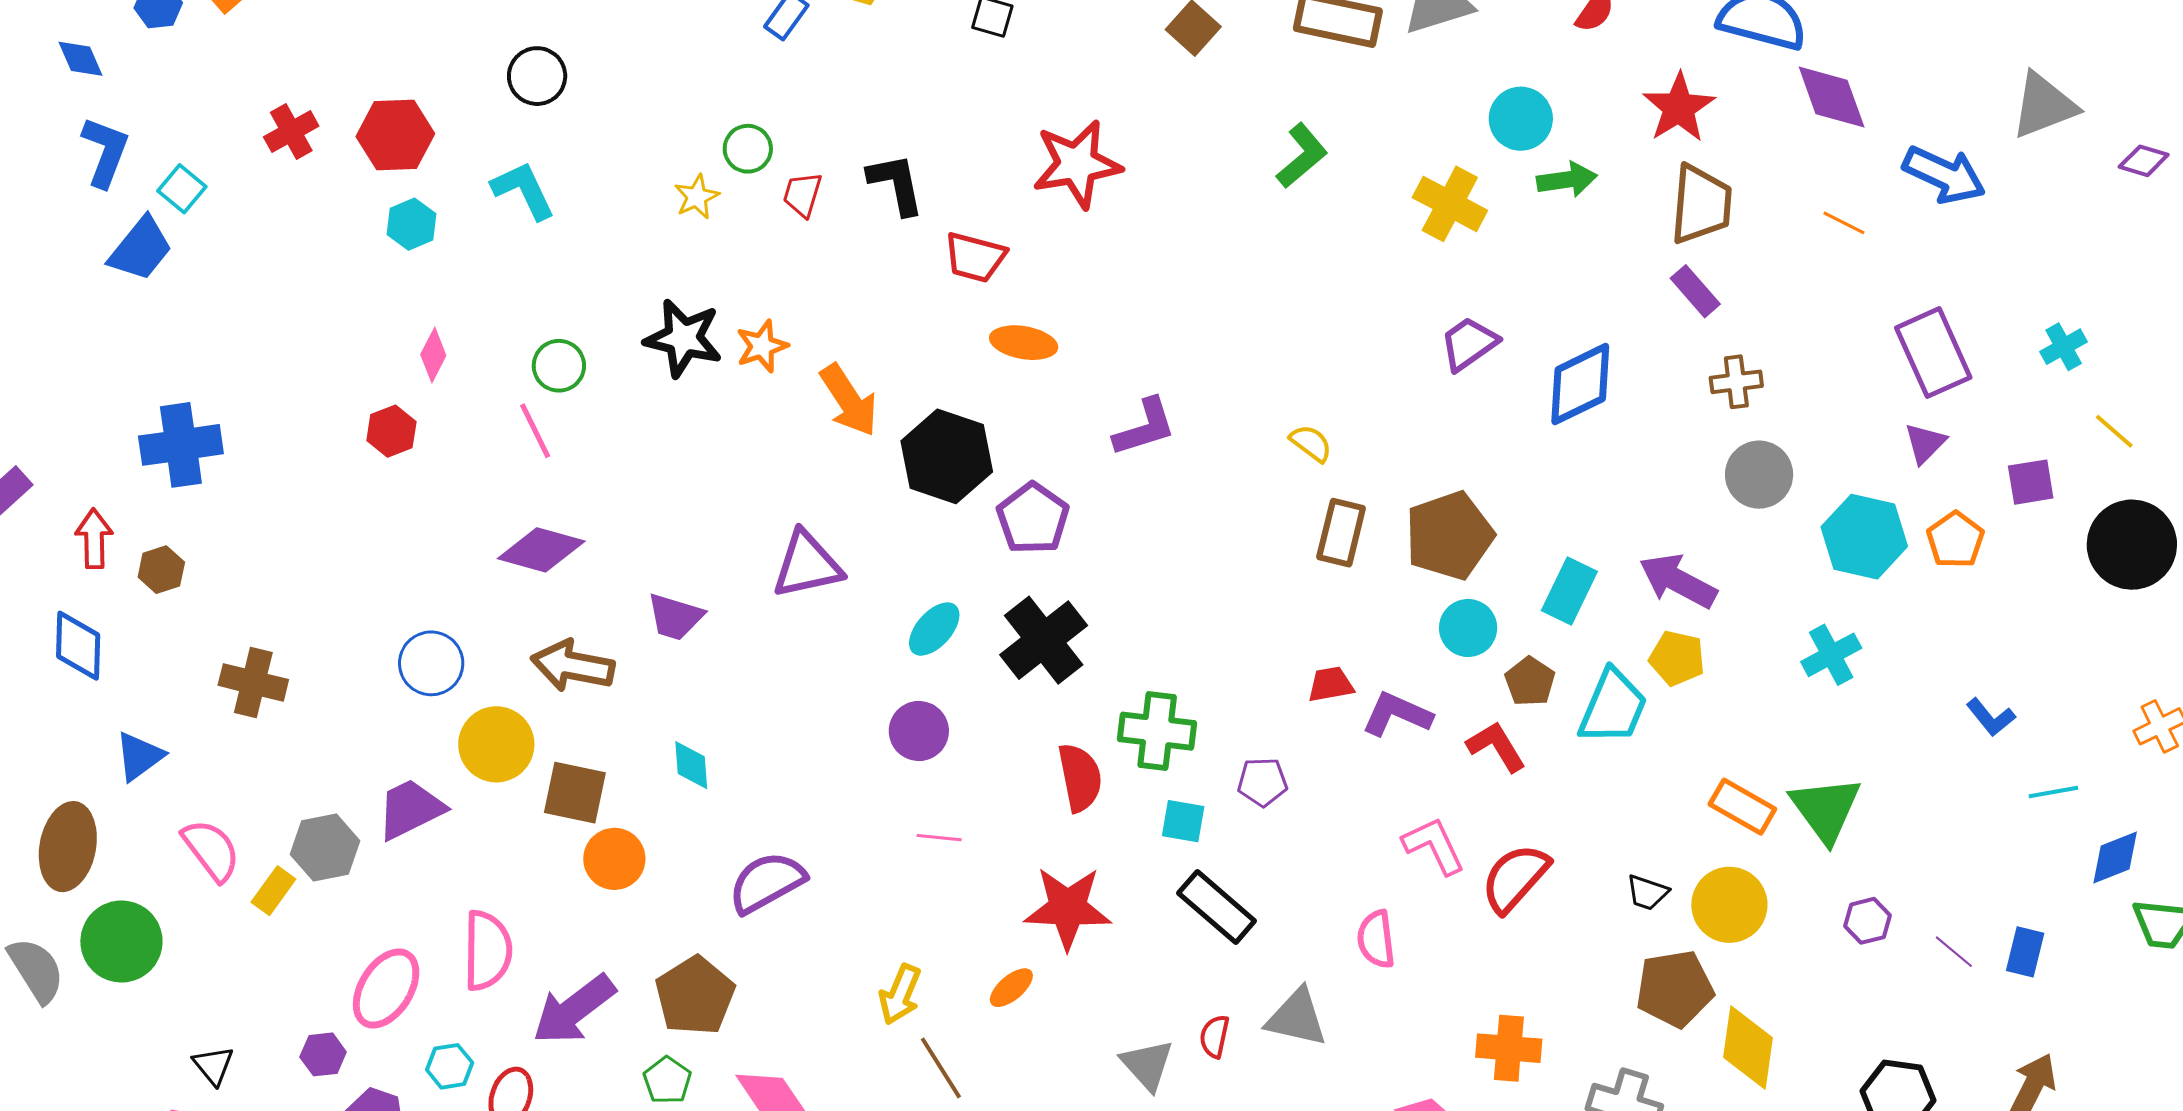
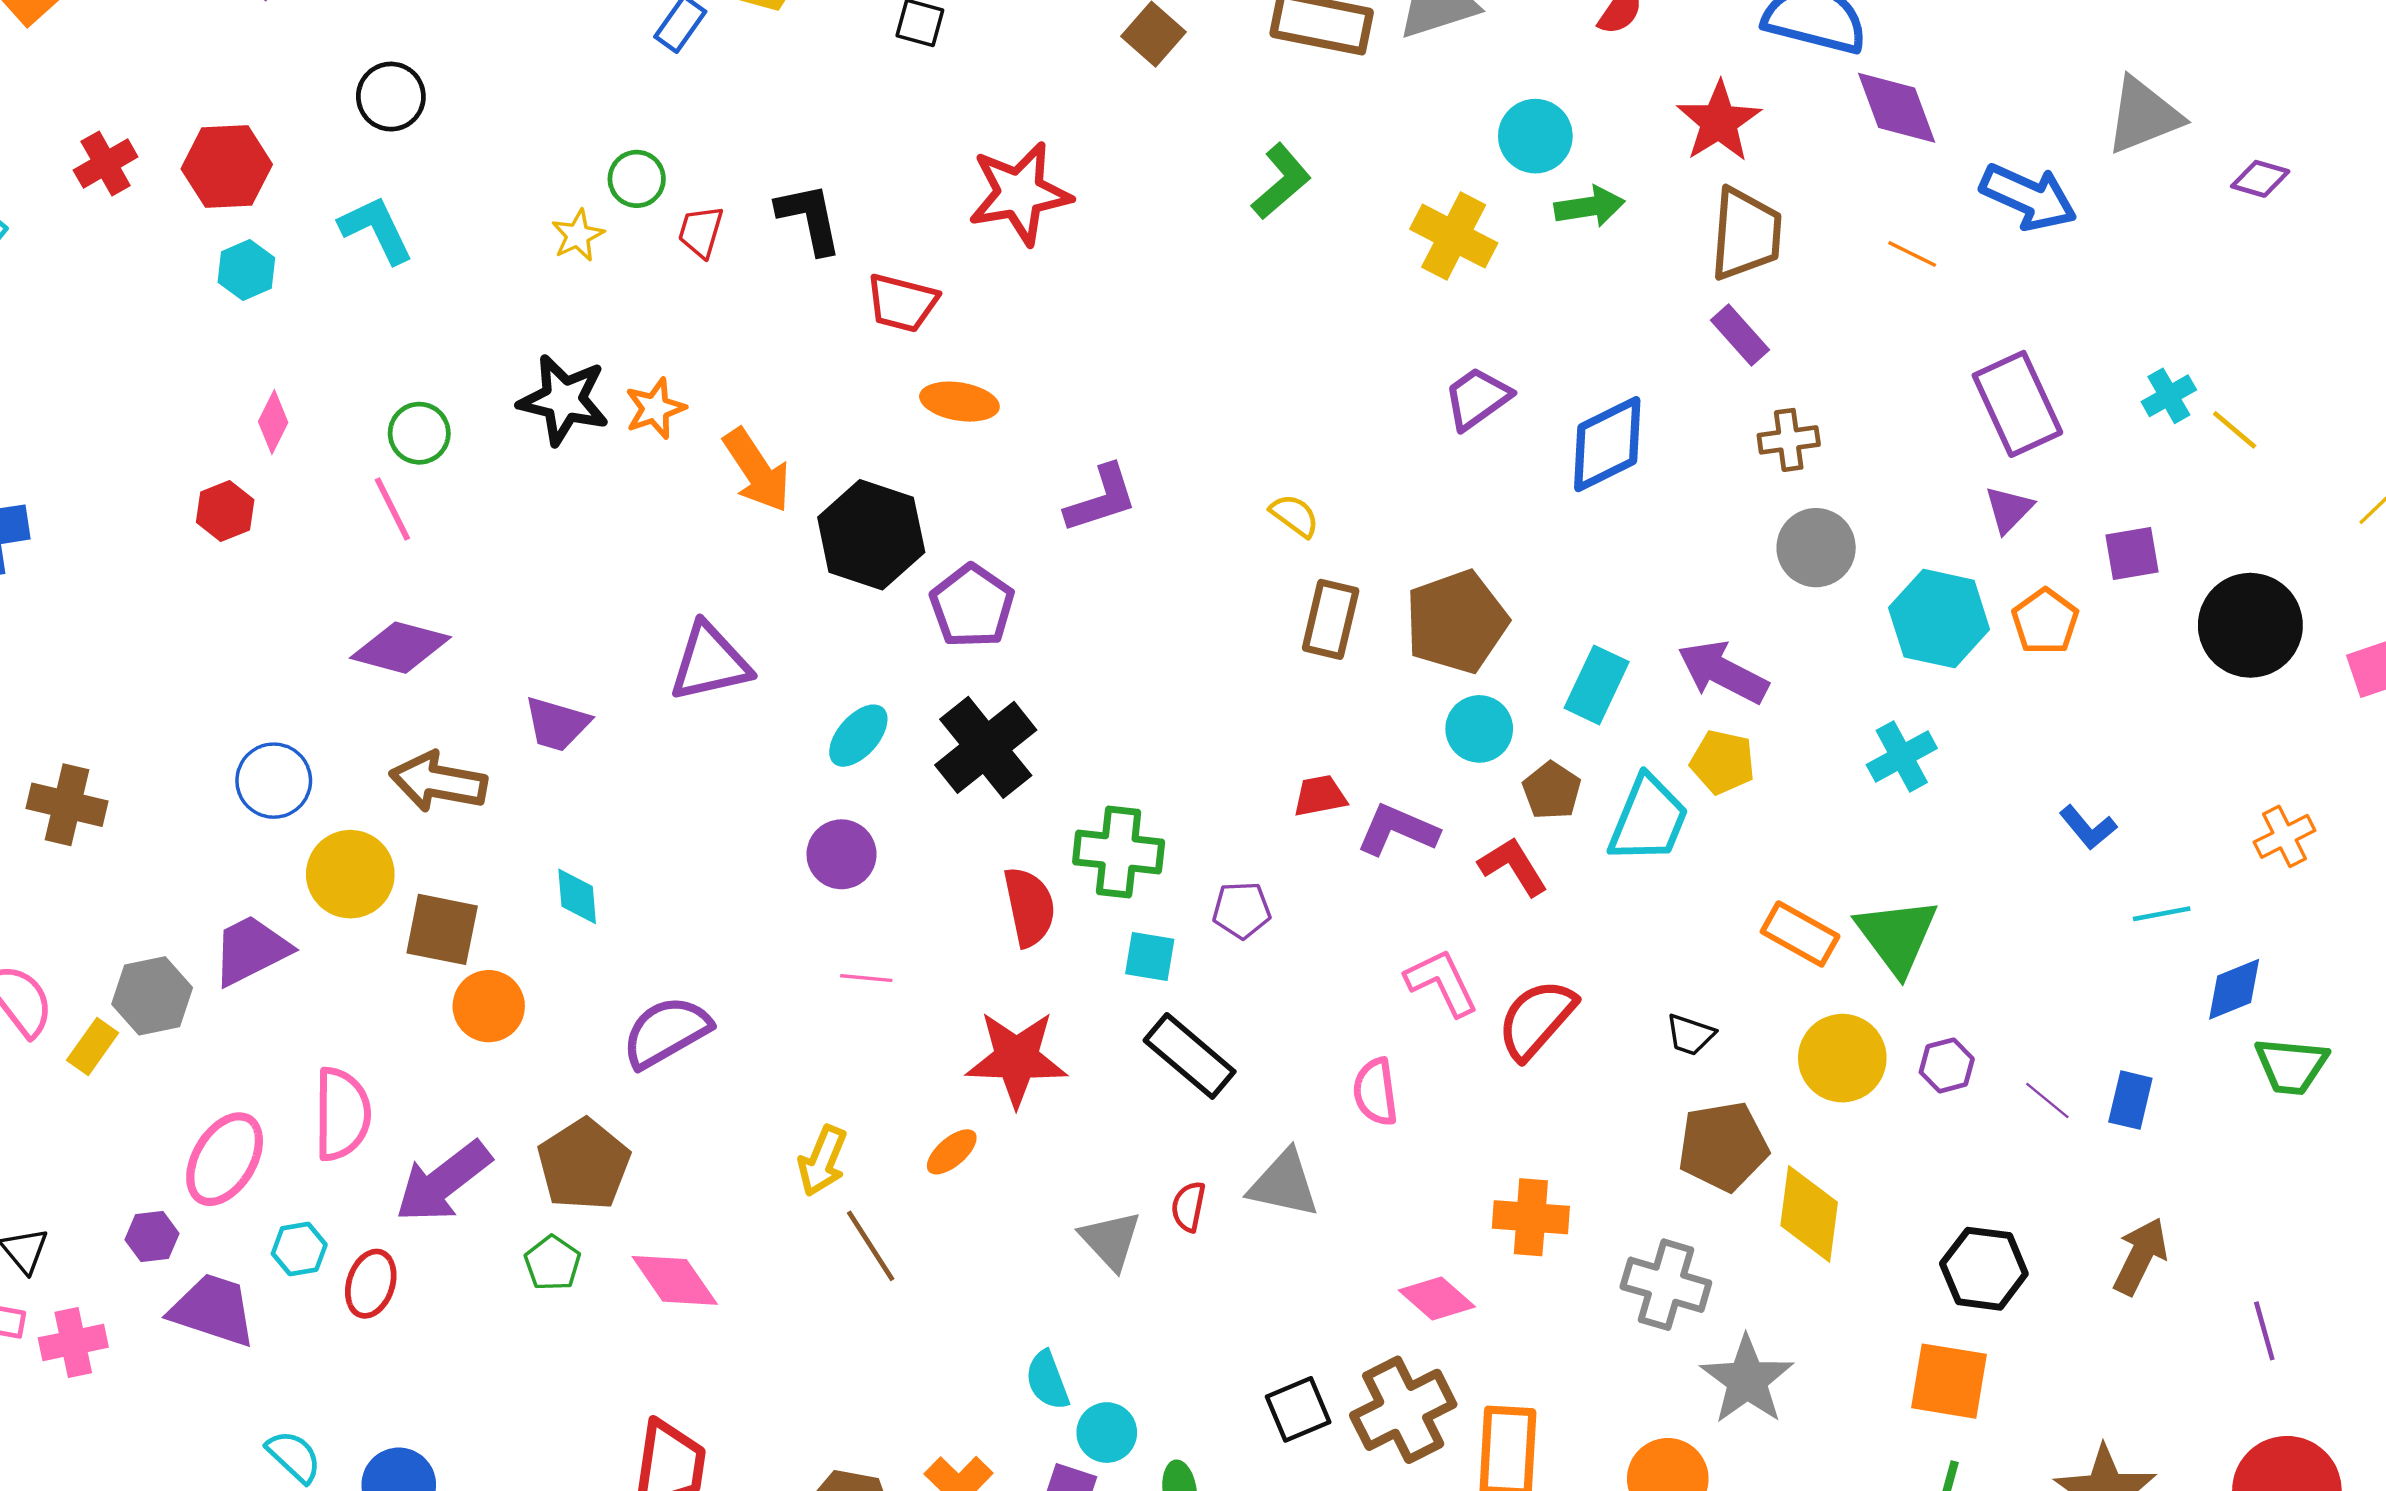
yellow line: (2114, 431) -> (2235, 430), moved
yellow circle: (1729, 905) -> (1842, 1058), moved

